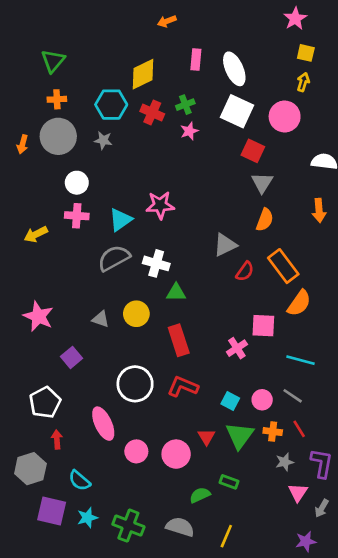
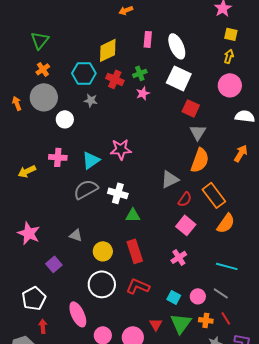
orange cross: (57, 99) -> (43, 69), turned -32
pink circle: (285, 116) -> (230, 85), moved
gray star: (103, 140) -> (91, 100), moved
orange arrow: (23, 144) -> (17, 103), turned 144
white circle: (77, 183) -> (65, 119), moved
orange arrow: (319, 210) -> (241, 153), turned -144
orange semicircle: (265, 220) -> (200, 160), size x1.4
yellow circle: (136, 314) -> (103, 251), moved
pink square: (263, 326) -> (186, 225), moved, turned 36

